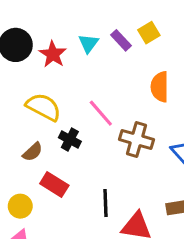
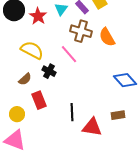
orange semicircle: (160, 87) -> (107, 37), turned -30
brown cross: (136, 139) -> (81, 31), moved
red rectangle: (54, 184) -> (39, 100), turned 36

